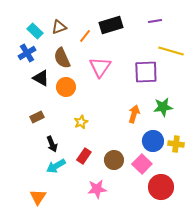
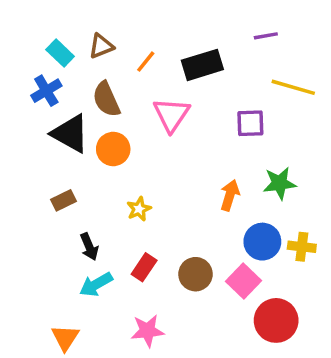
black rectangle: (111, 25) -> (202, 65), moved
purple square: (146, 72) -> (250, 123), size x0.7
black triangle: (41, 78) -> (70, 134), size x1.4
pink star: (97, 189) -> (147, 331), moved

